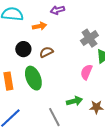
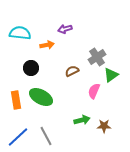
brown semicircle: (46, 52) -> (72, 71), moved
green ellipse: (33, 78) -> (41, 97), turned -40
gray line: (54, 117) -> (46, 136), moved

